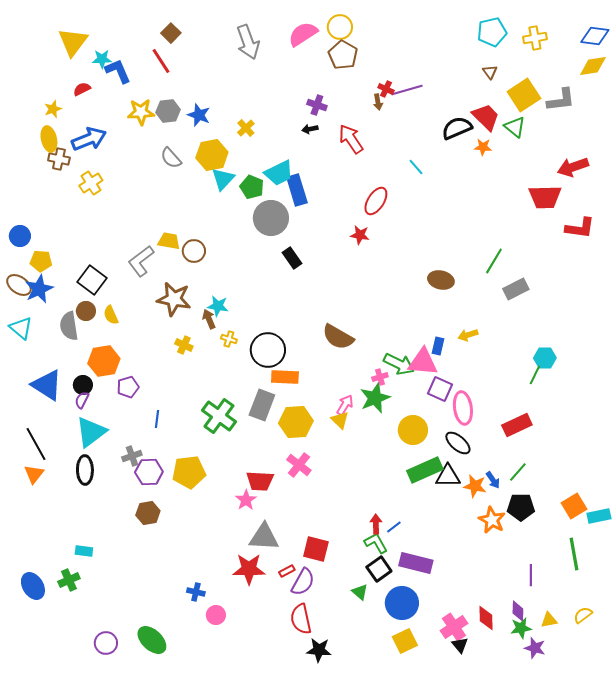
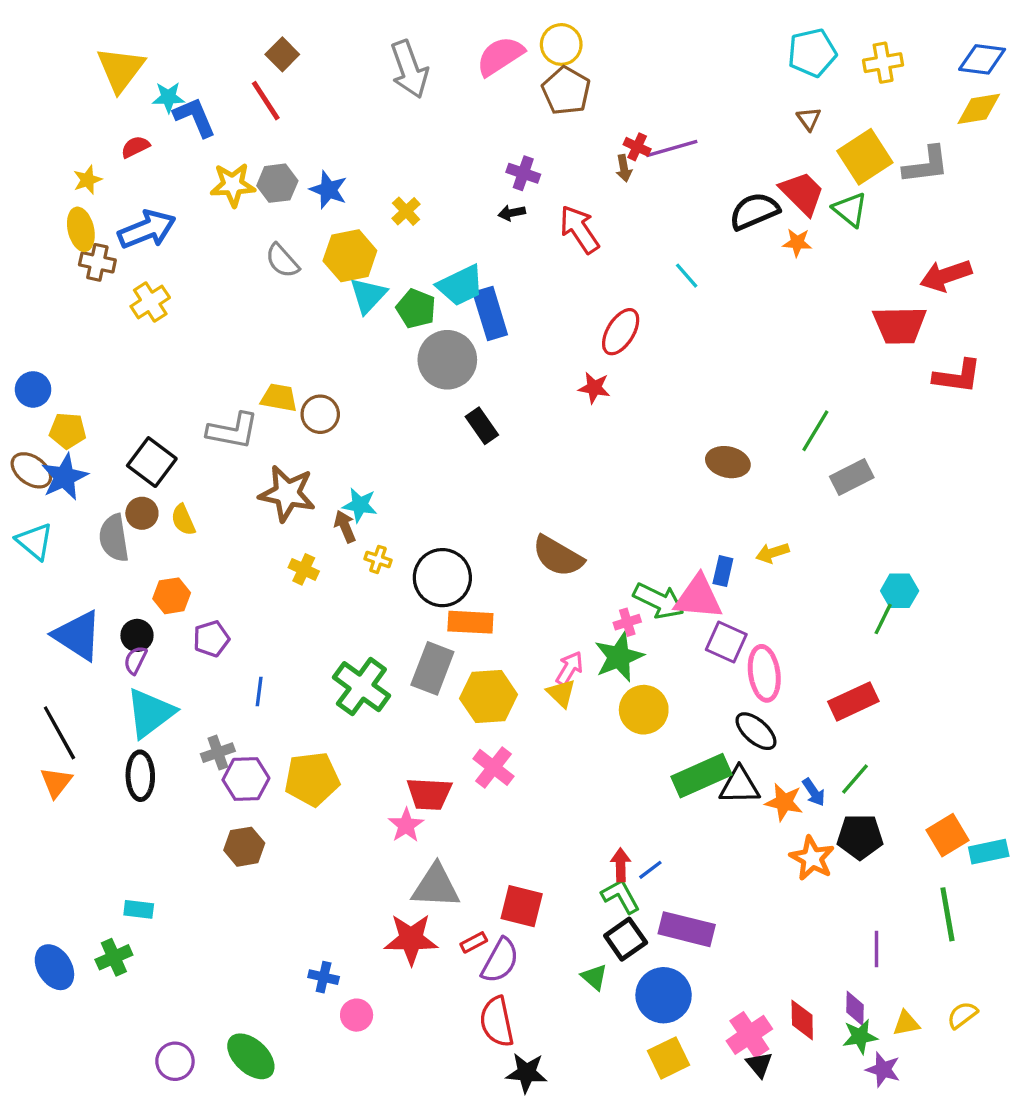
gray L-shape: (141, 261) -> (233, 431), turned -132
orange hexagon: (104, 361) -> (172, 596), size x0.7
yellow circle: (413, 430) -> (644, 710), moved

